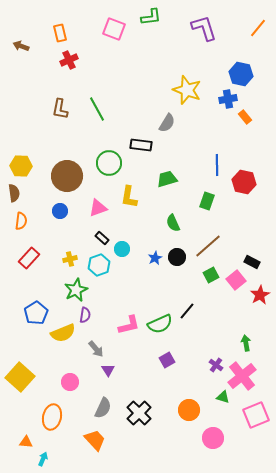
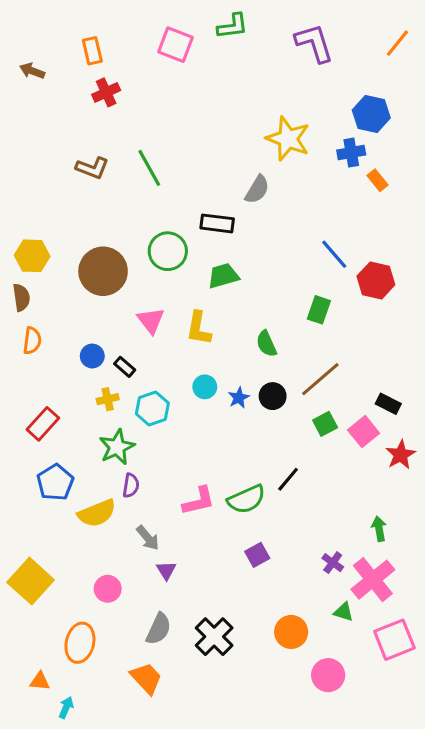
brown L-shape: (60, 109) -> (92, 168), turned -80
blue line: (217, 165) -> (334, 254), turned -40
green trapezoid: (167, 179) -> (223, 276), moved
yellow L-shape: (129, 197) -> (199, 328), moved
pink triangle: (98, 208) -> (151, 321), turned -48
blue circle: (60, 211) -> (92, 356), moved
black rectangle: (102, 238) -> (125, 367), moved
cyan circle: (122, 249) -> (205, 387), moved
red rectangle: (29, 258) -> (43, 424), moved

